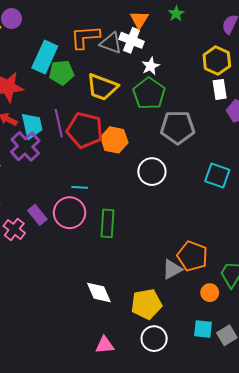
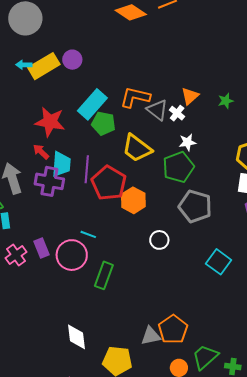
white cross: (132, 40) -> (177, 113), size x0.7
purple cross: (25, 146) -> (49, 181), turned 36
white circle: (152, 172) -> (159, 240), size x0.7

